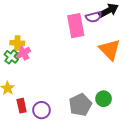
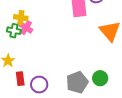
pink cross: (23, 53) -> (26, 28), turned -32
green cross: (11, 57) -> (14, 31), turned -32

